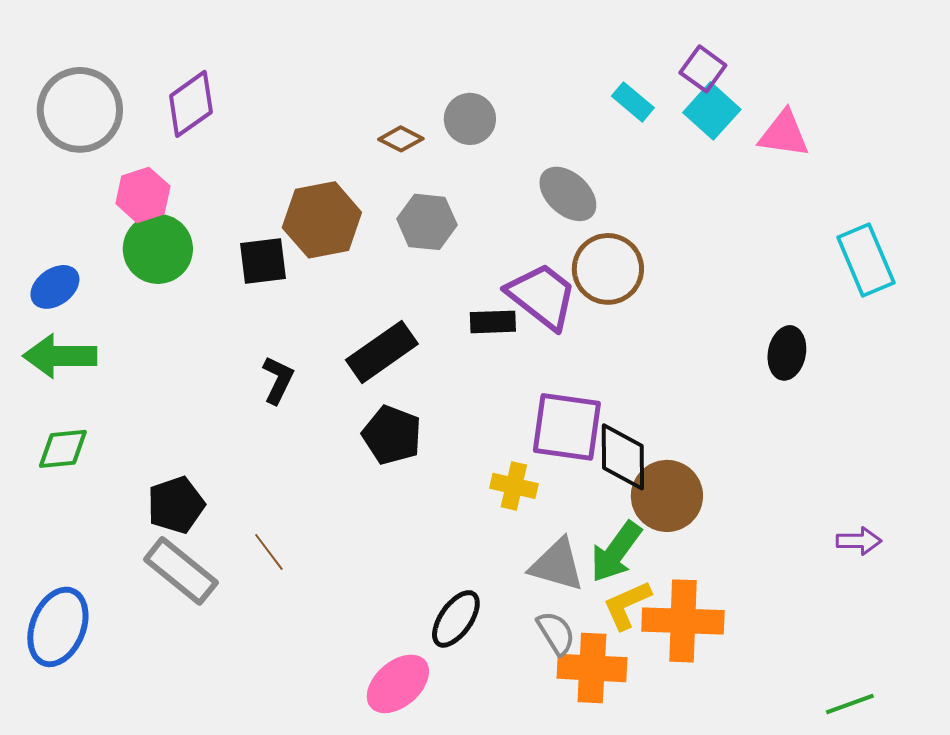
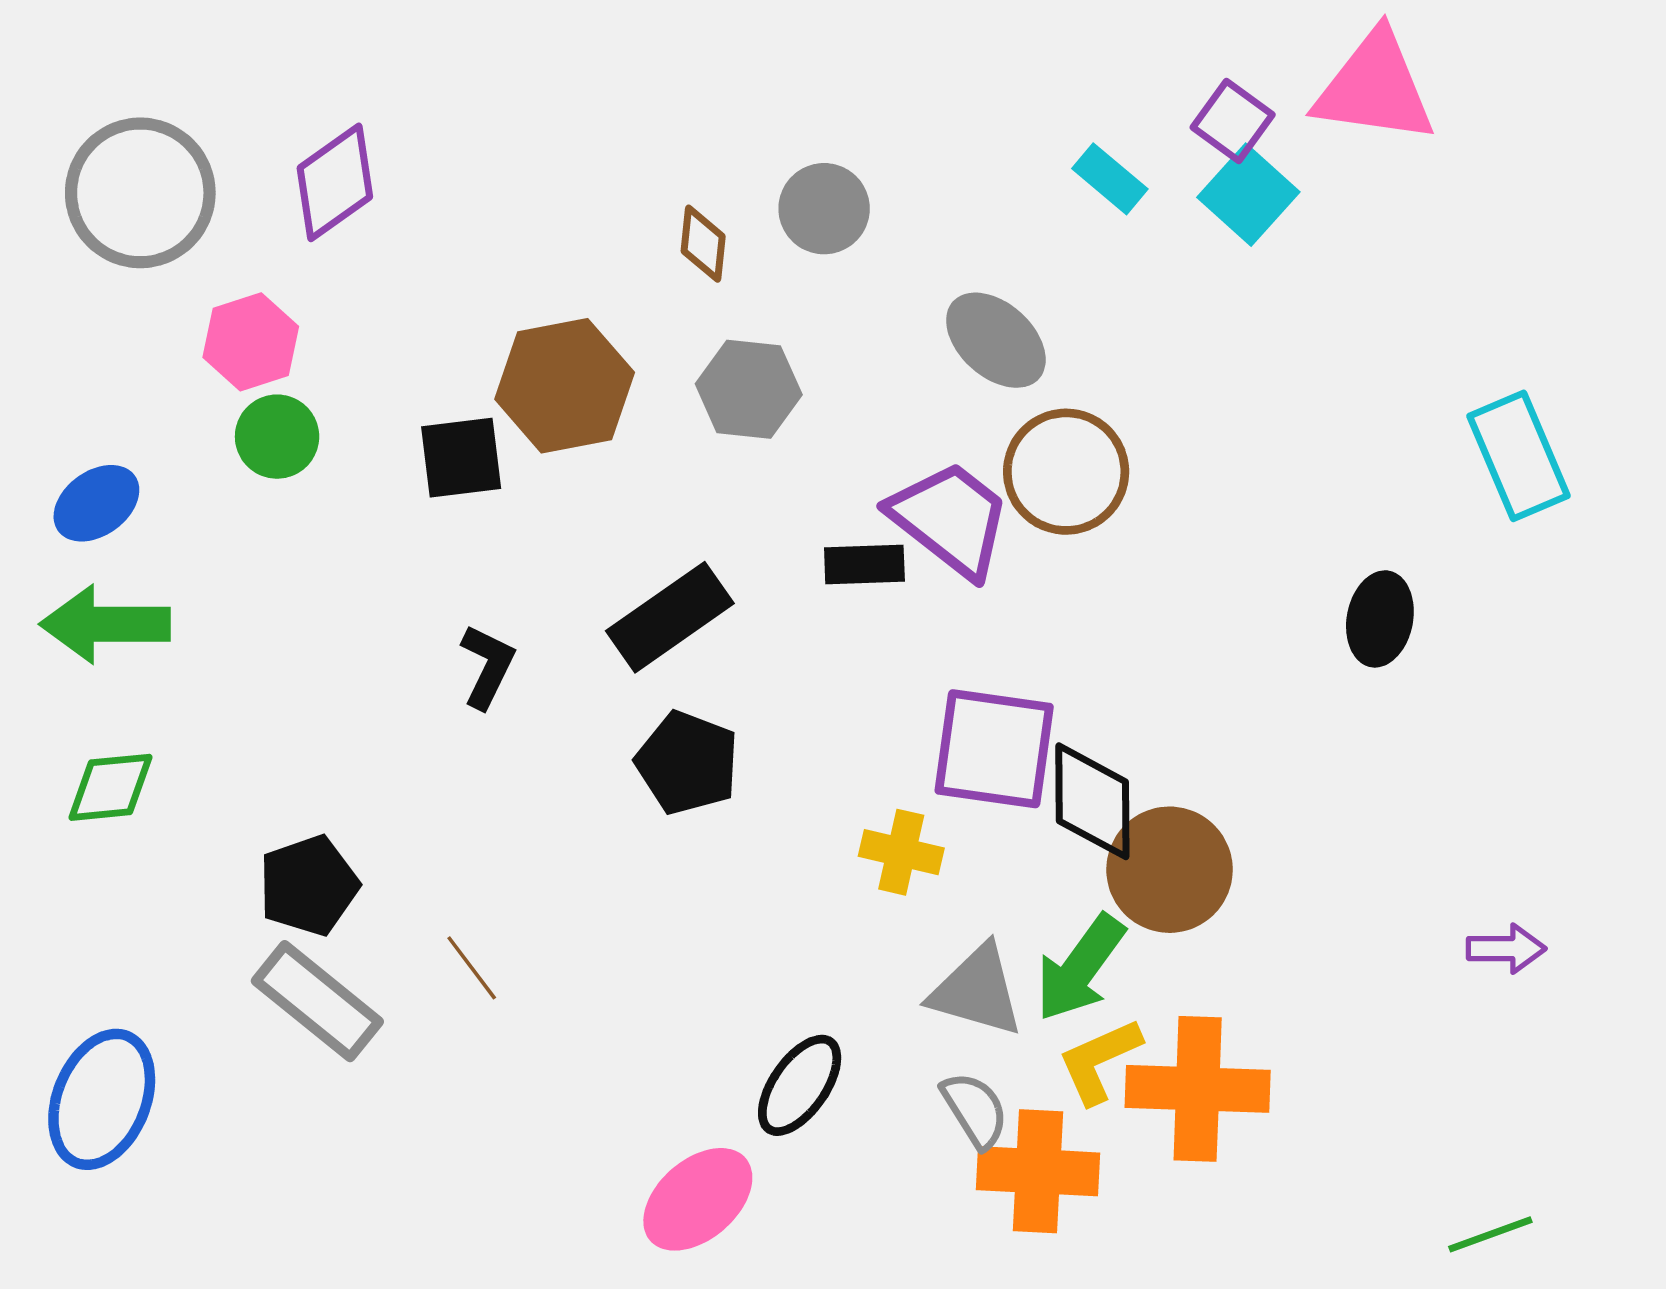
pink triangle: (784, 134) -> (1375, 88), moved, size x1.4
brown diamond: (401, 139) -> (703, 244), turned 69
green circle: (158, 249) -> (277, 437), size x0.7

